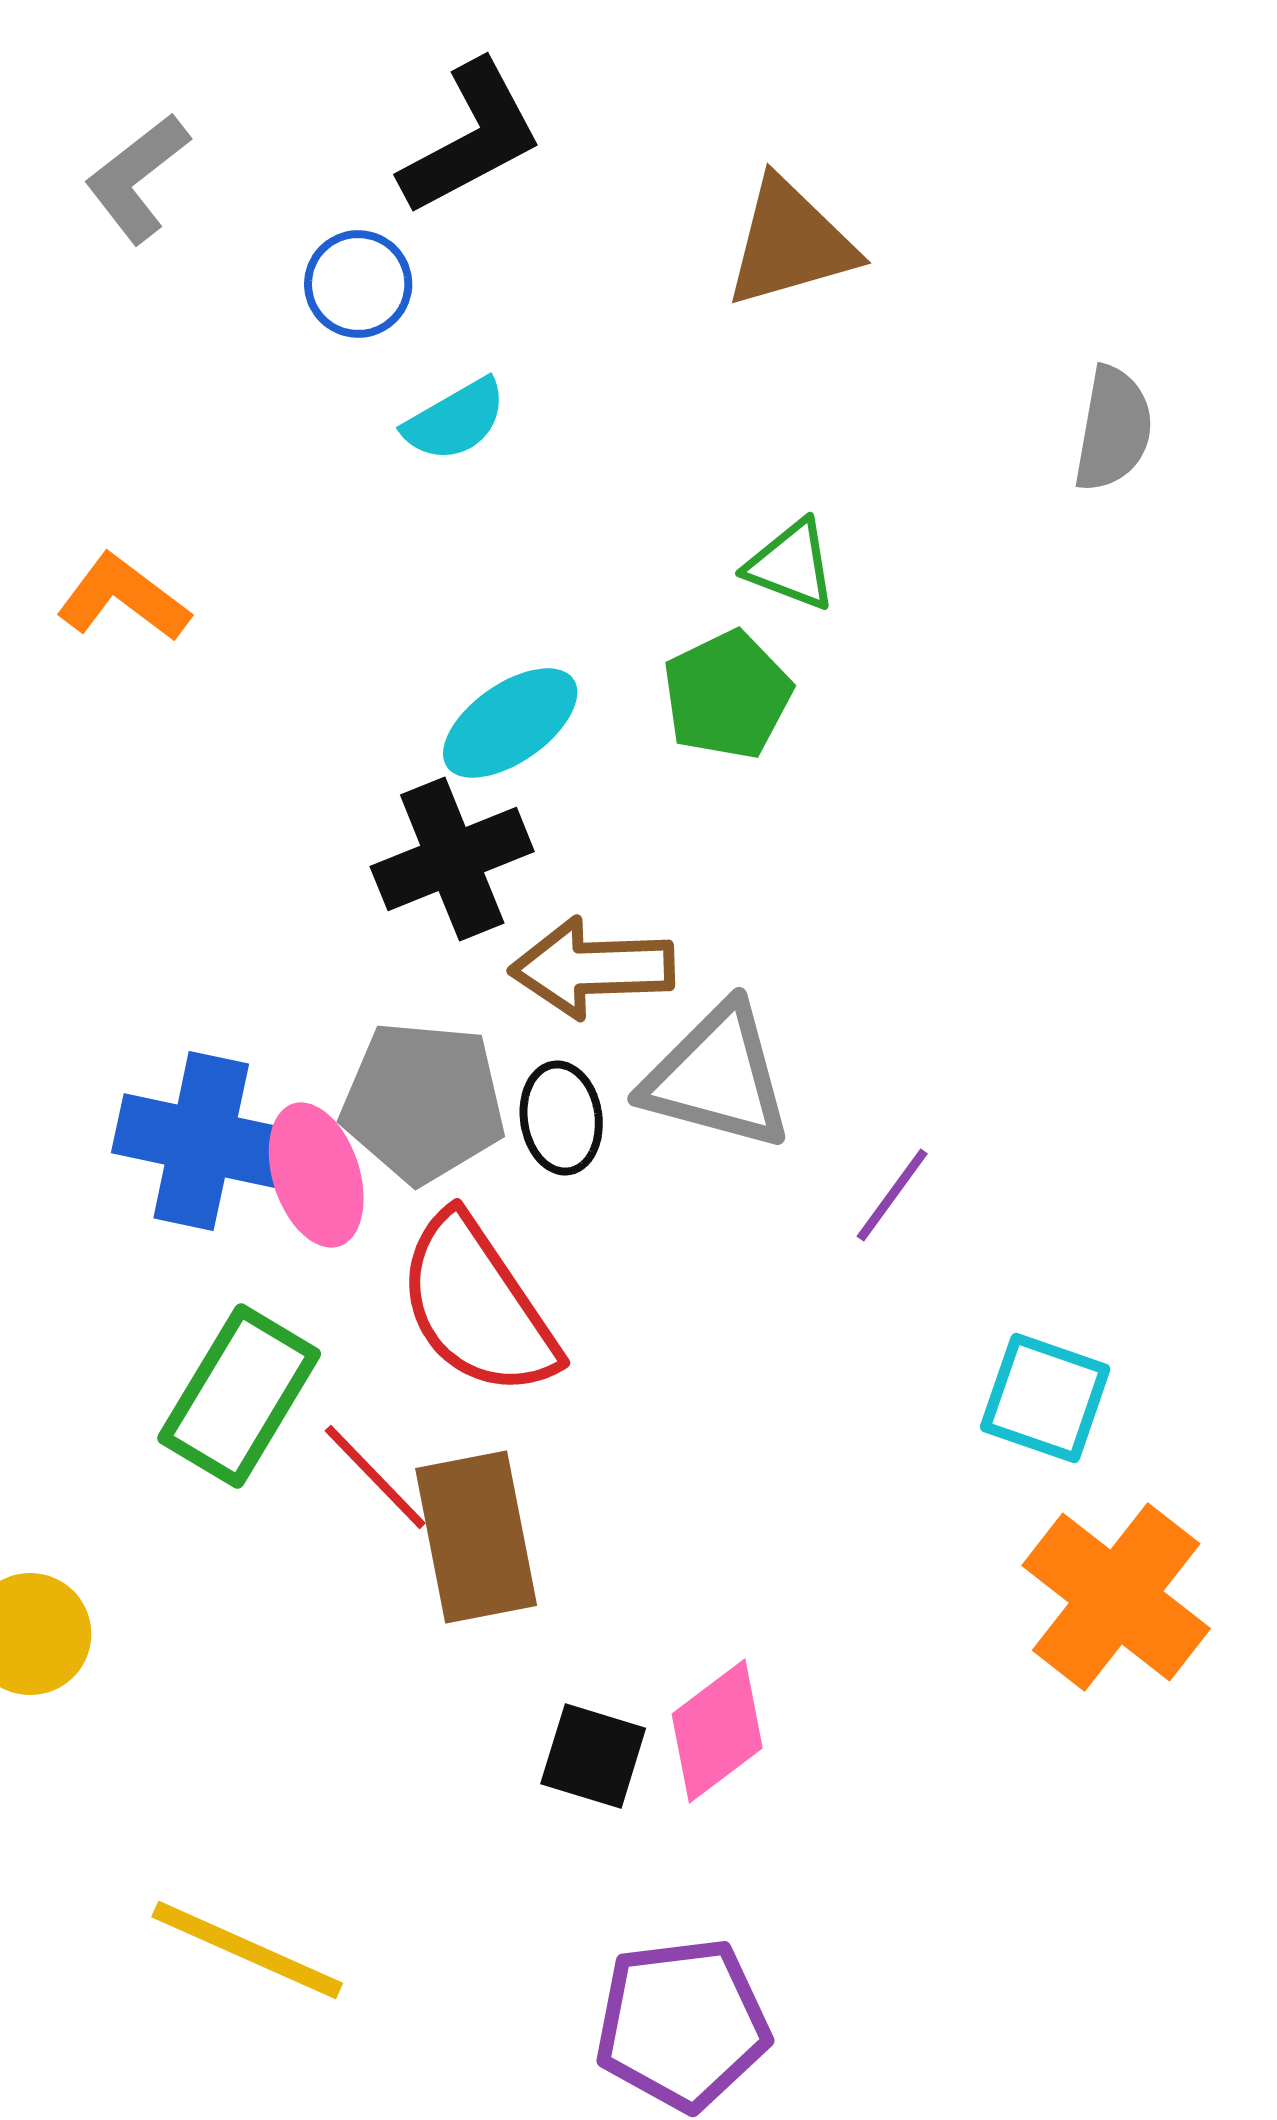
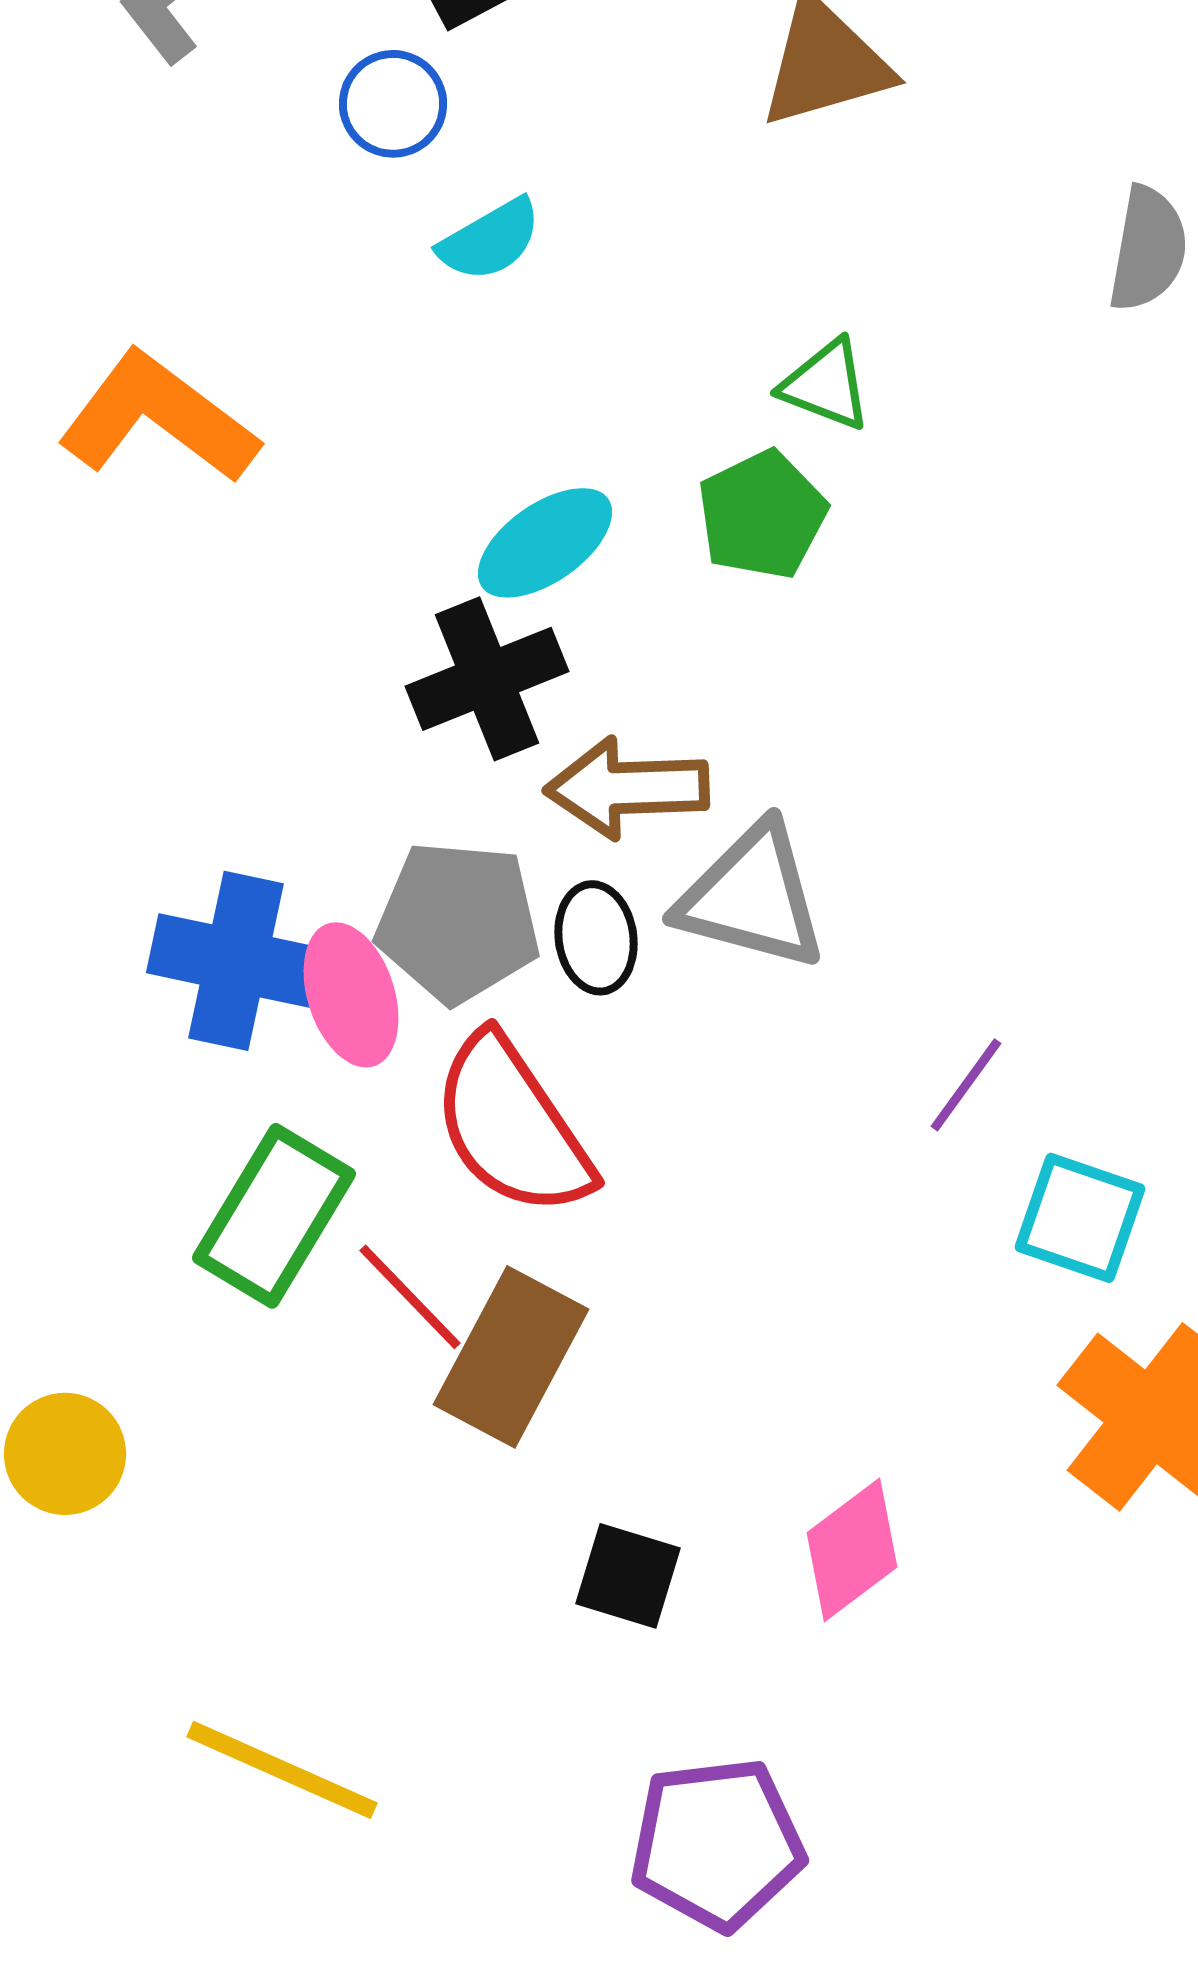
orange L-shape: (123, 598) -> (158, 418), size x1.5
purple line: (892, 1195) -> (966, 1085), moved
brown rectangle: (476, 1537) -> (511, 1357), turned 39
pink diamond: (717, 1731) -> (852, 1550), moved

